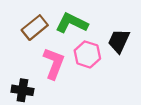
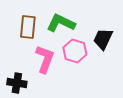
brown rectangle: (35, 28) -> (28, 27), turned -45

